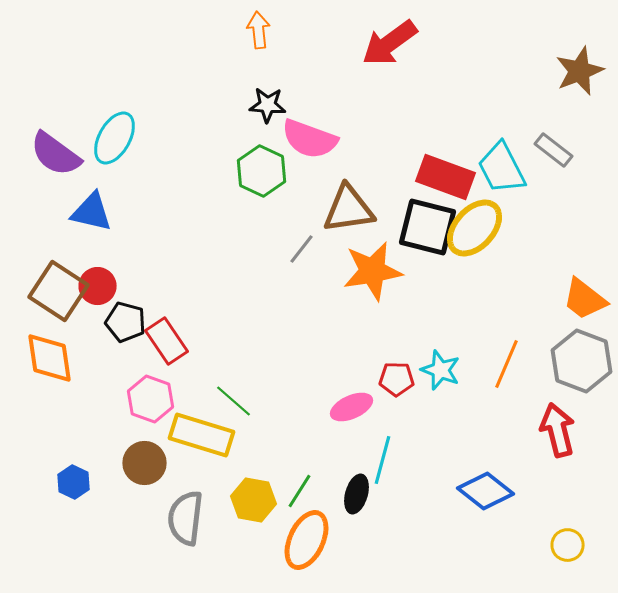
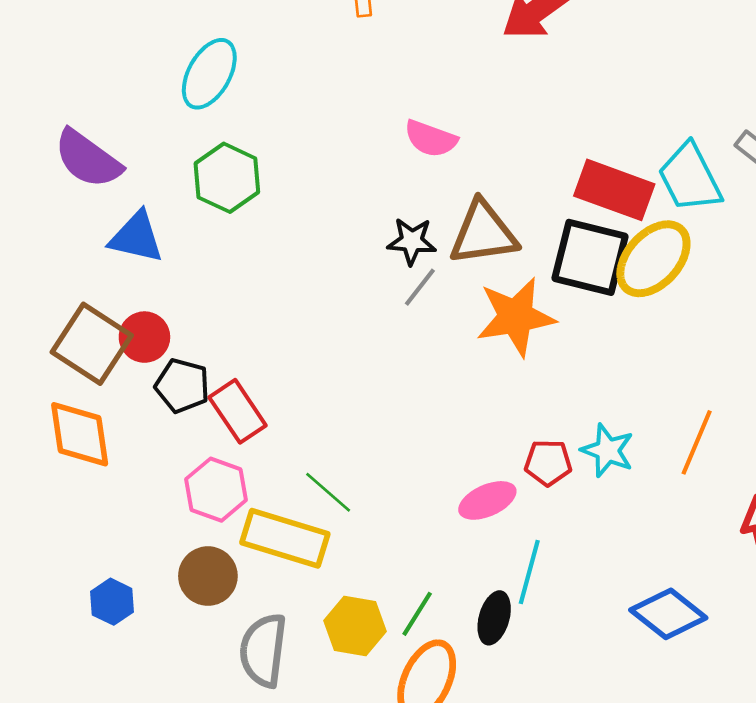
black star: (268, 105) -> (412, 241), moved
cyan ellipse: (114, 138) -> (209, 74), moved
pink semicircle: (310, 139) -> (431, 139), size x0.7
green hexagon: (262, 171) -> (227, 178), moved

